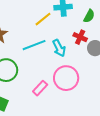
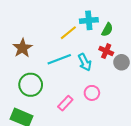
green semicircle: (89, 16) -> (107, 30), moved
pink circle: (66, 78) -> (92, 93), size x0.6

